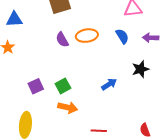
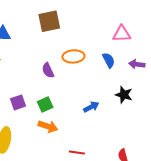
purple semicircle: (62, 40) -> (48, 70), moved
black star: (140, 69) -> (124, 95), turned 30

